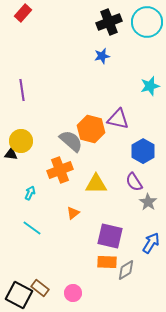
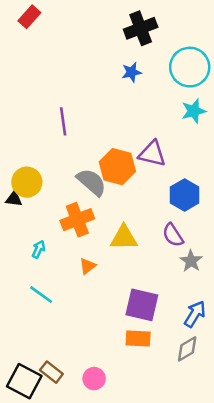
cyan circle: (147, 22) -> (190, 67), moved
purple line: (22, 90) -> (63, 121), moved
orange triangle: (73, 213) -> (88, 266), moved
gray diamond: (126, 270) -> (187, 349), moved

